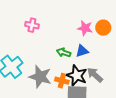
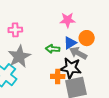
orange circle: (103, 28) -> (87, 38), moved
gray arrow: (95, 75) -> (78, 53), moved
gray star: (40, 77) -> (19, 57), moved, turned -30

